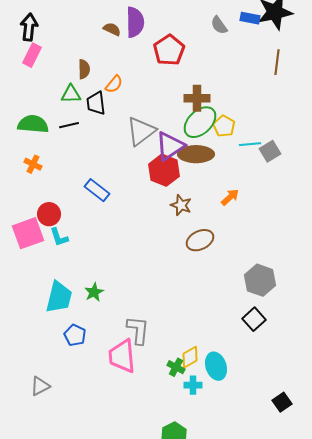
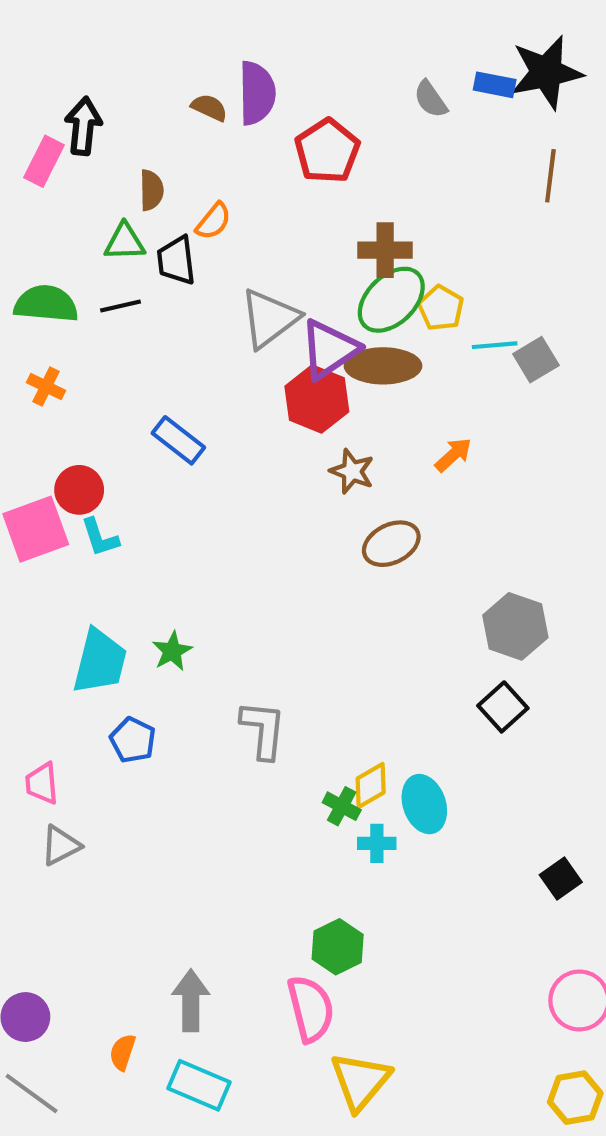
black arrow: (29, 27) -> (83, 126), moved
pink trapezoid: (122, 356) -> (42, 783), moved, size x0.6

